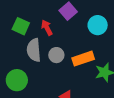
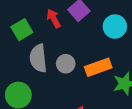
green square: (21, 26) -> (22, 30), turned 36
red arrow: (47, 28) -> (54, 19), moved

